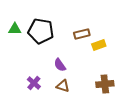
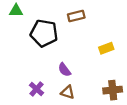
green triangle: (15, 29) -> (16, 11), moved
brown rectangle: (82, 34) -> (76, 16), moved

